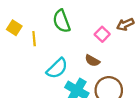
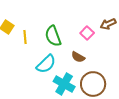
green semicircle: (62, 21) -> (53, 36), moved

